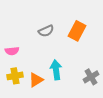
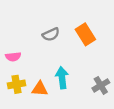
orange rectangle: (77, 31) -> (85, 34), turned -60
orange triangle: (36, 80) -> (40, 89), turned 35

